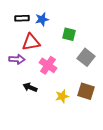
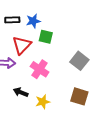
green square: (69, 34) -> (46, 37), moved
red triangle: (31, 42) -> (22, 45), turned -36
yellow star: (62, 96) -> (43, 102), moved

